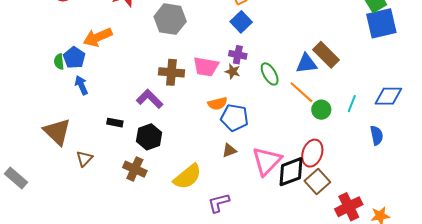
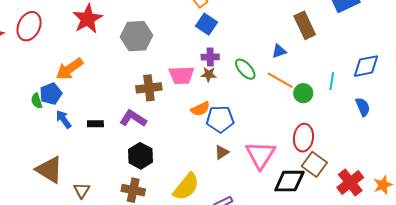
brown rectangle: (326, 55) -> (305, 25), moved, turned 32
blue pentagon: (74, 58) -> (51, 94), turned 30
blue triangle: (306, 63) -> (279, 51), size x0.7
black rectangle: (115, 123) -> (95, 124), moved
black diamond: (291, 172) -> (289, 181), moved, turned 32

